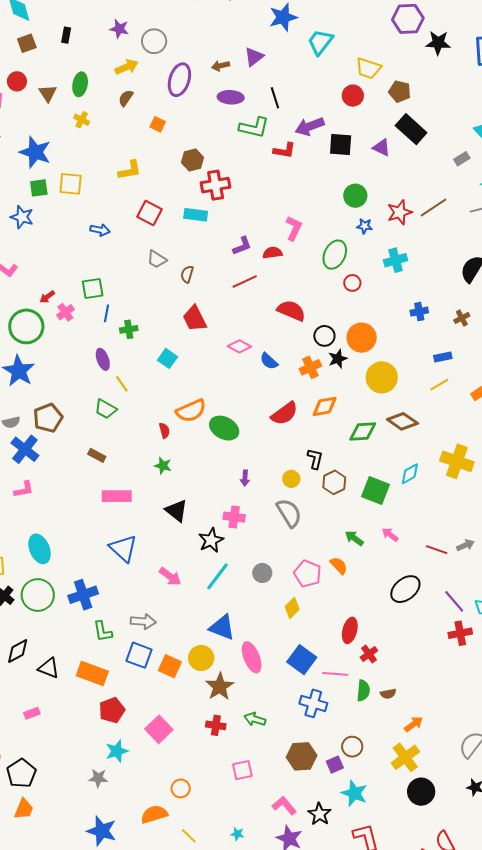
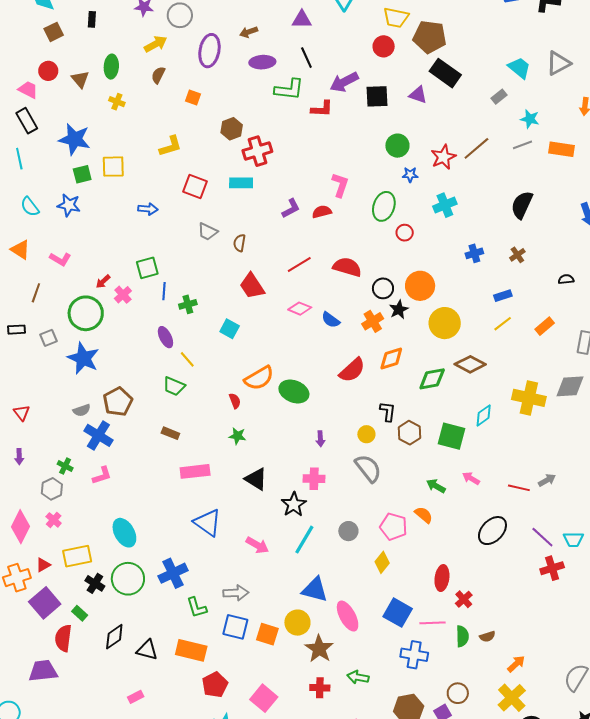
purple triangle: (254, 57) -> (302, 20), moved, turned 45
brown pentagon: (400, 91) -> (430, 37), size x1.5
red line: (245, 281) -> (299, 265), moved

